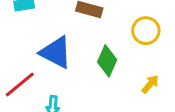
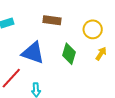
yellow arrow: (150, 84) -> (101, 54), moved

